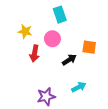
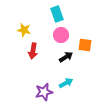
pink circle: (52, 39) -> (61, 35), moved
cyan arrow: (79, 87) -> (66, 83), moved

